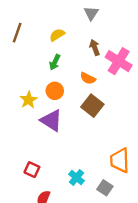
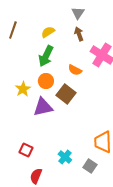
brown arrow: (95, 47) -> (79, 34), moved
green arrow: (55, 62) -> (46, 56), size x1.5
brown square: (92, 106) -> (66, 94), moved
purple triangle: (51, 120) -> (43, 107), turned -45

